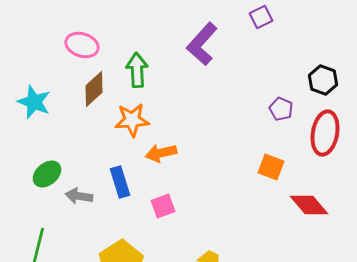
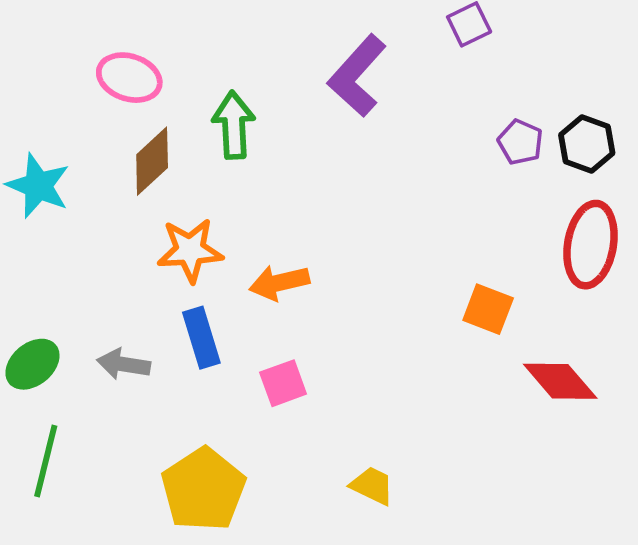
purple pentagon: (281, 109) -> (520, 142), moved
orange star: (132, 120) -> (190, 250), moved
green ellipse: (47, 174) -> (32, 364), moved

